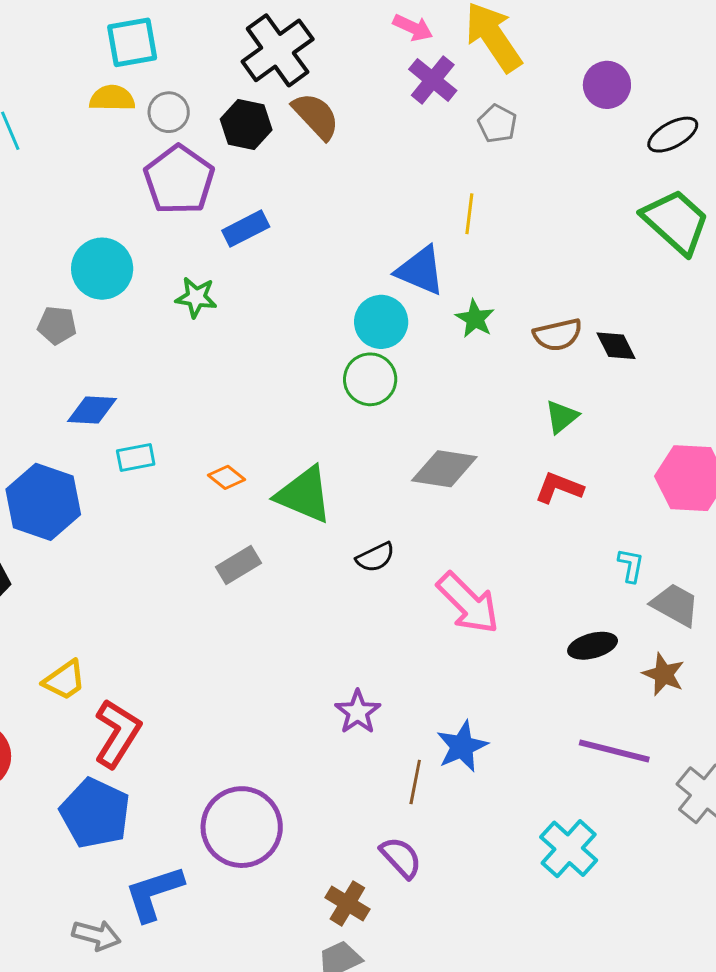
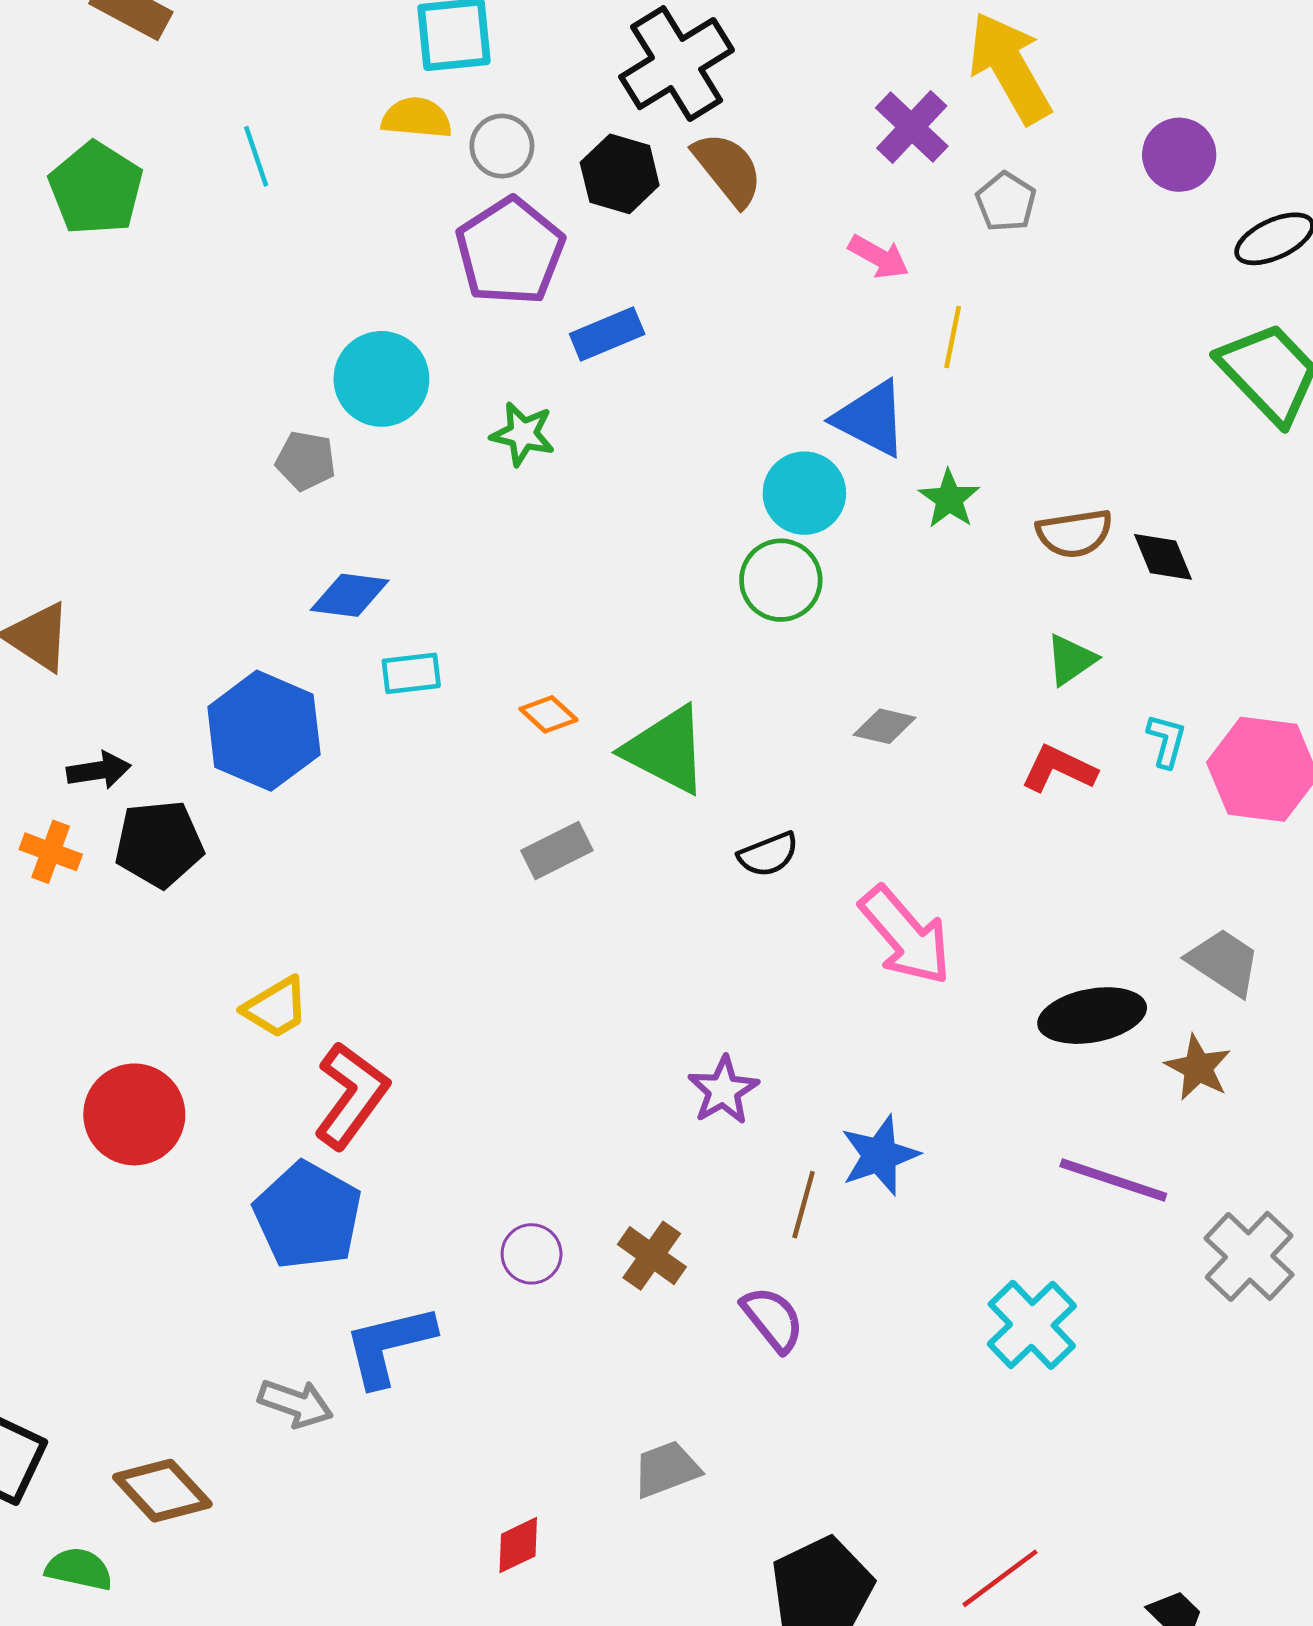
pink arrow: (413, 28) -> (879, 257), moved
gray diamond: (444, 469) -> (885, 726), size x0.6
cyan L-shape: (631, 565) -> (1166, 741), moved
black ellipse: (593, 646) -> (1092, 1016), size x1.4
purple circle: (242, 827) -> (532, 1254), size x0.5
brown cross: (347, 903) -> (652, 1256), moved

